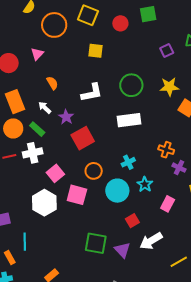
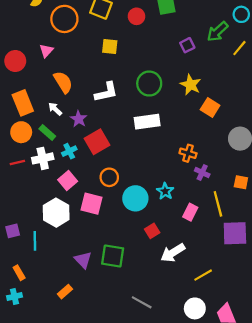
orange semicircle: (52, 83) -> (63, 82), size x1.5
yellow star: (169, 87) -> (191, 85), turned 30
cyan cross: (128, 162) -> (69, 151), moved
cyan line: (25, 242) -> (35, 241), moved
purple triangle: (122, 250) -> (83, 260), moved

